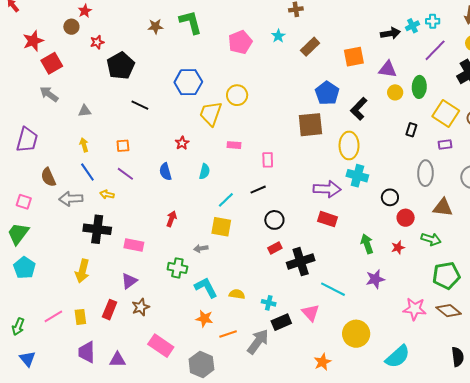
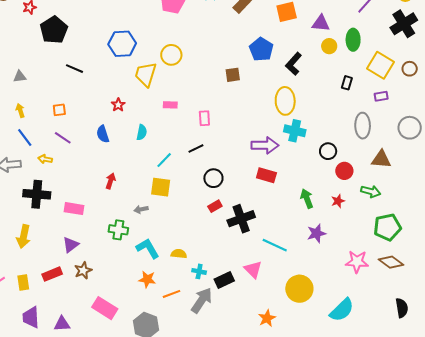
brown square: (310, 125) -> (233, 75), moved, size x0.6
cyan cross: (269, 303) -> (199, 271), moved
red rectangle: (110, 310) -> (52, 274), turned 48

